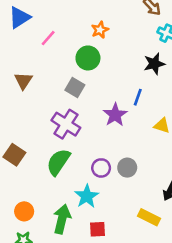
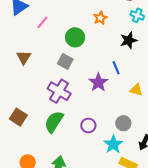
orange star: (100, 30) -> (100, 18), moved
blue line: (138, 97) -> (116, 68), turned -40
gray circle: (127, 168) -> (123, 123), moved
cyan star: (87, 196) -> (113, 144), moved

